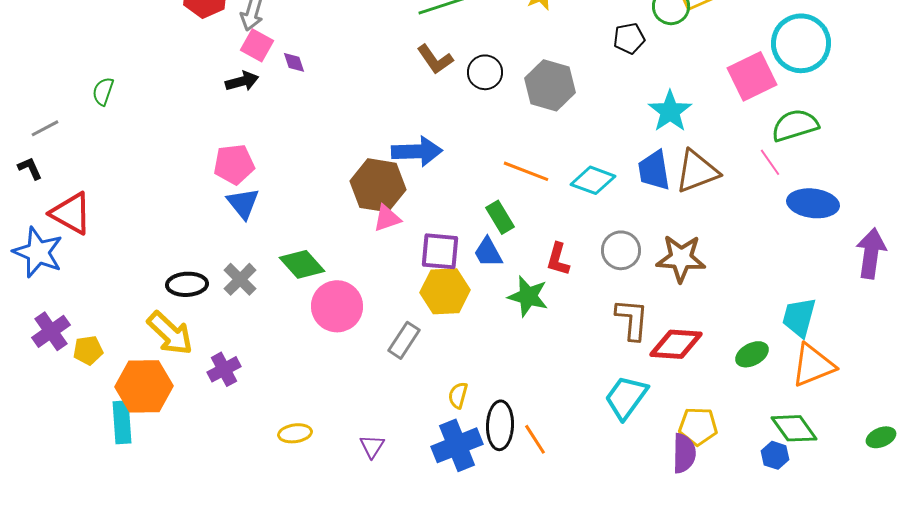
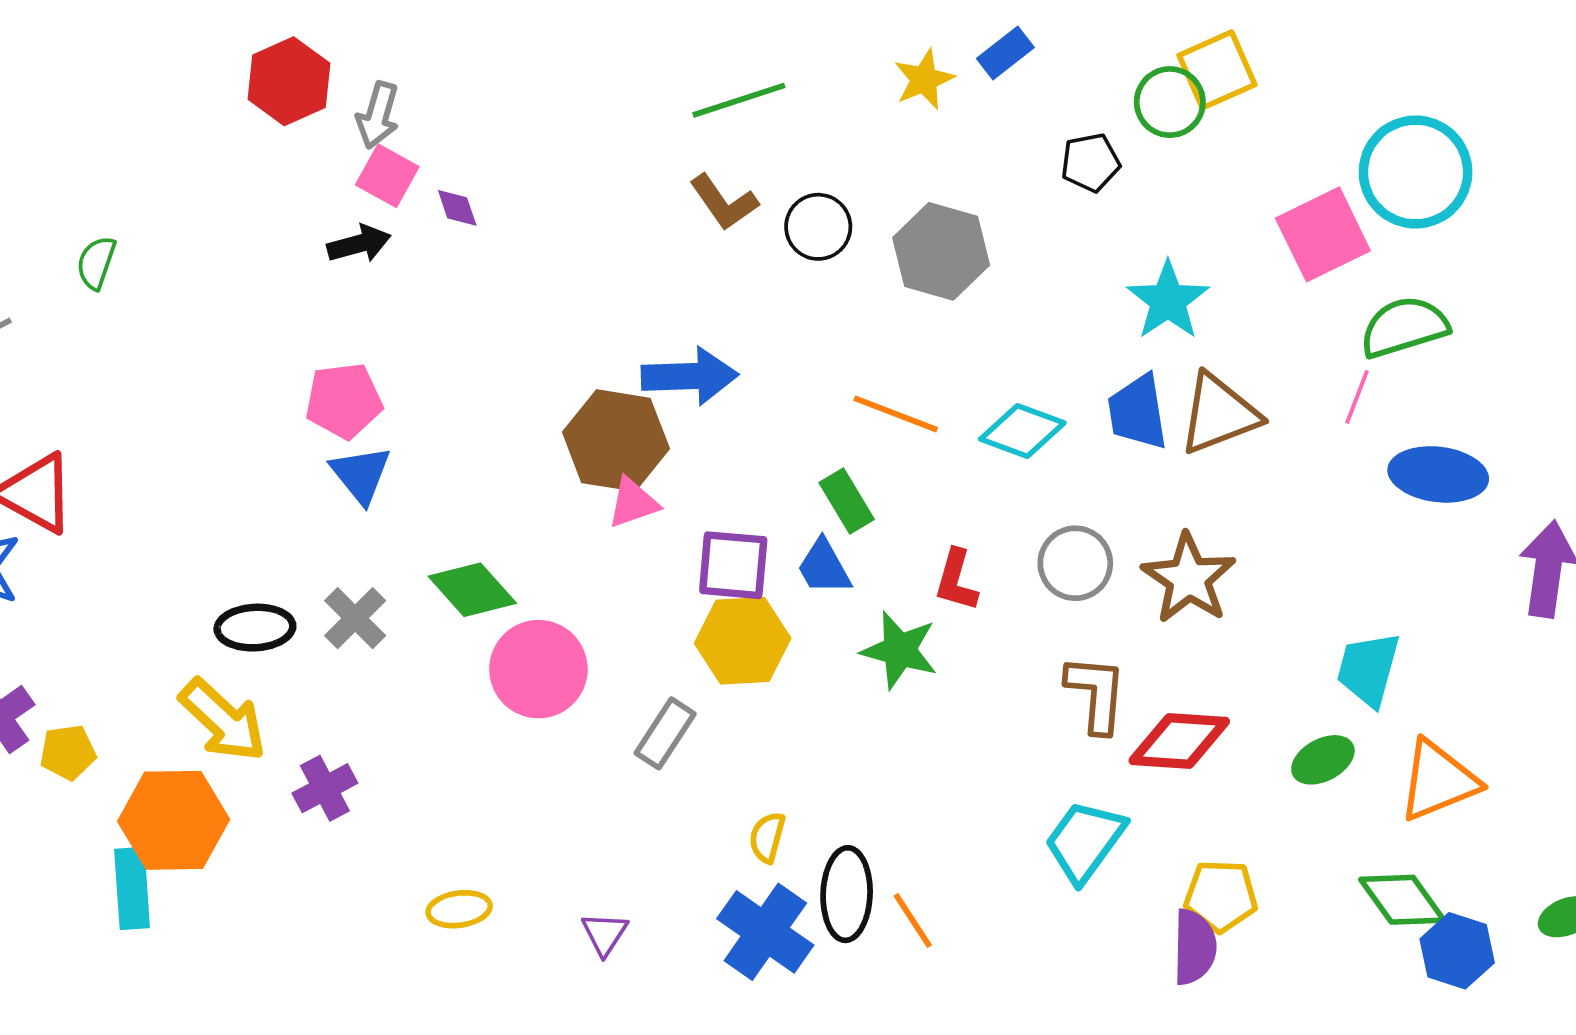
pink line: (770, 162) -> (1357, 397), turned 56
brown star: (681, 258) -> (1189, 578), turned 30
cyan trapezoid: (799, 317) -> (1368, 669), moved
blue cross: (457, 445) -> (765, 932), turned -33
blue hexagon: (775, 455) -> (1457, 951), moved, size x1.4

